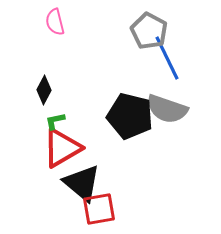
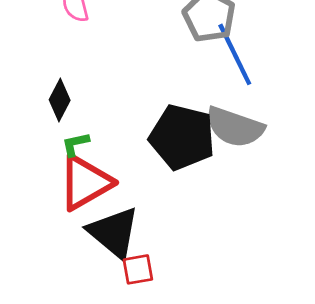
red square: (99, 209) -> (138, 269), size x0.7

